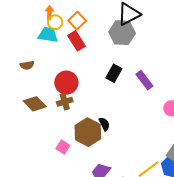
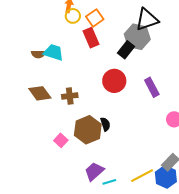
cyan trapezoid: (48, 35) -> (54, 52), moved
black rectangle: (114, 73) -> (126, 50), moved
red circle: (66, 83) -> (114, 81), moved

